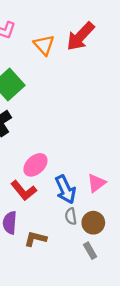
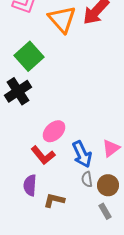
orange triangle: (44, 45) -> (62, 19), size x1.4

